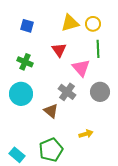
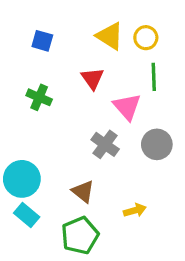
yellow triangle: (70, 23) -> (110, 36), turned 48
cyan circle: (21, 94) -> (22, 179), moved
brown triangle: (51, 111) -> (83, 191), moved
cyan rectangle: (17, 155) -> (27, 215), moved

